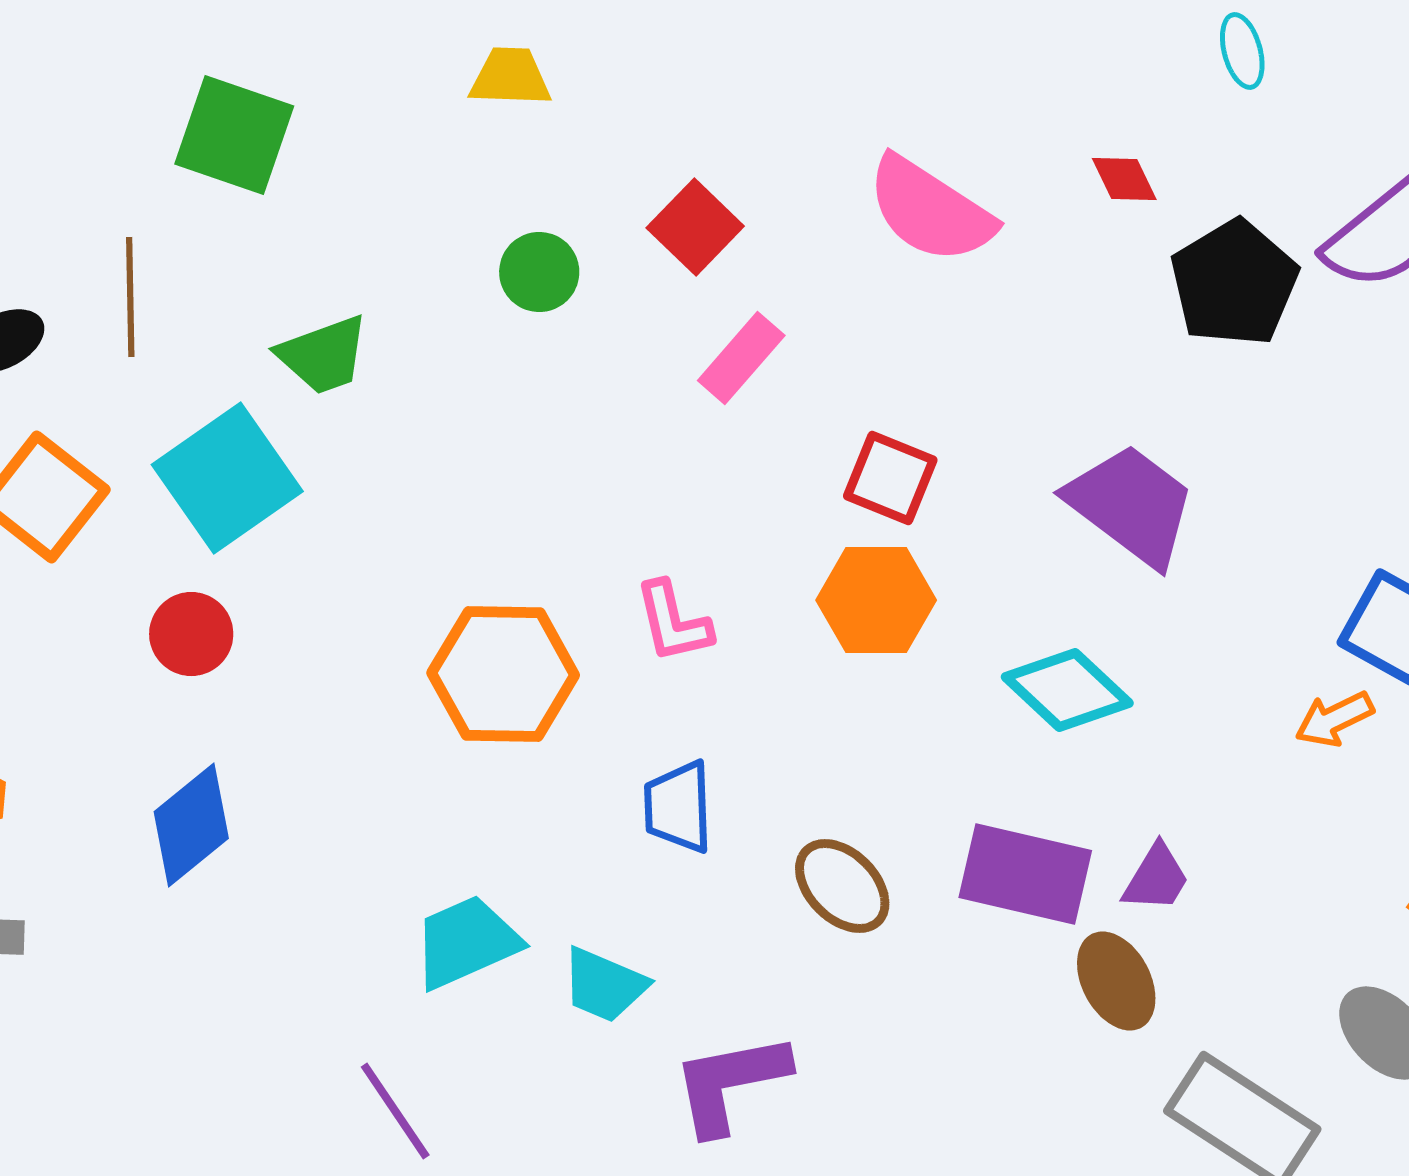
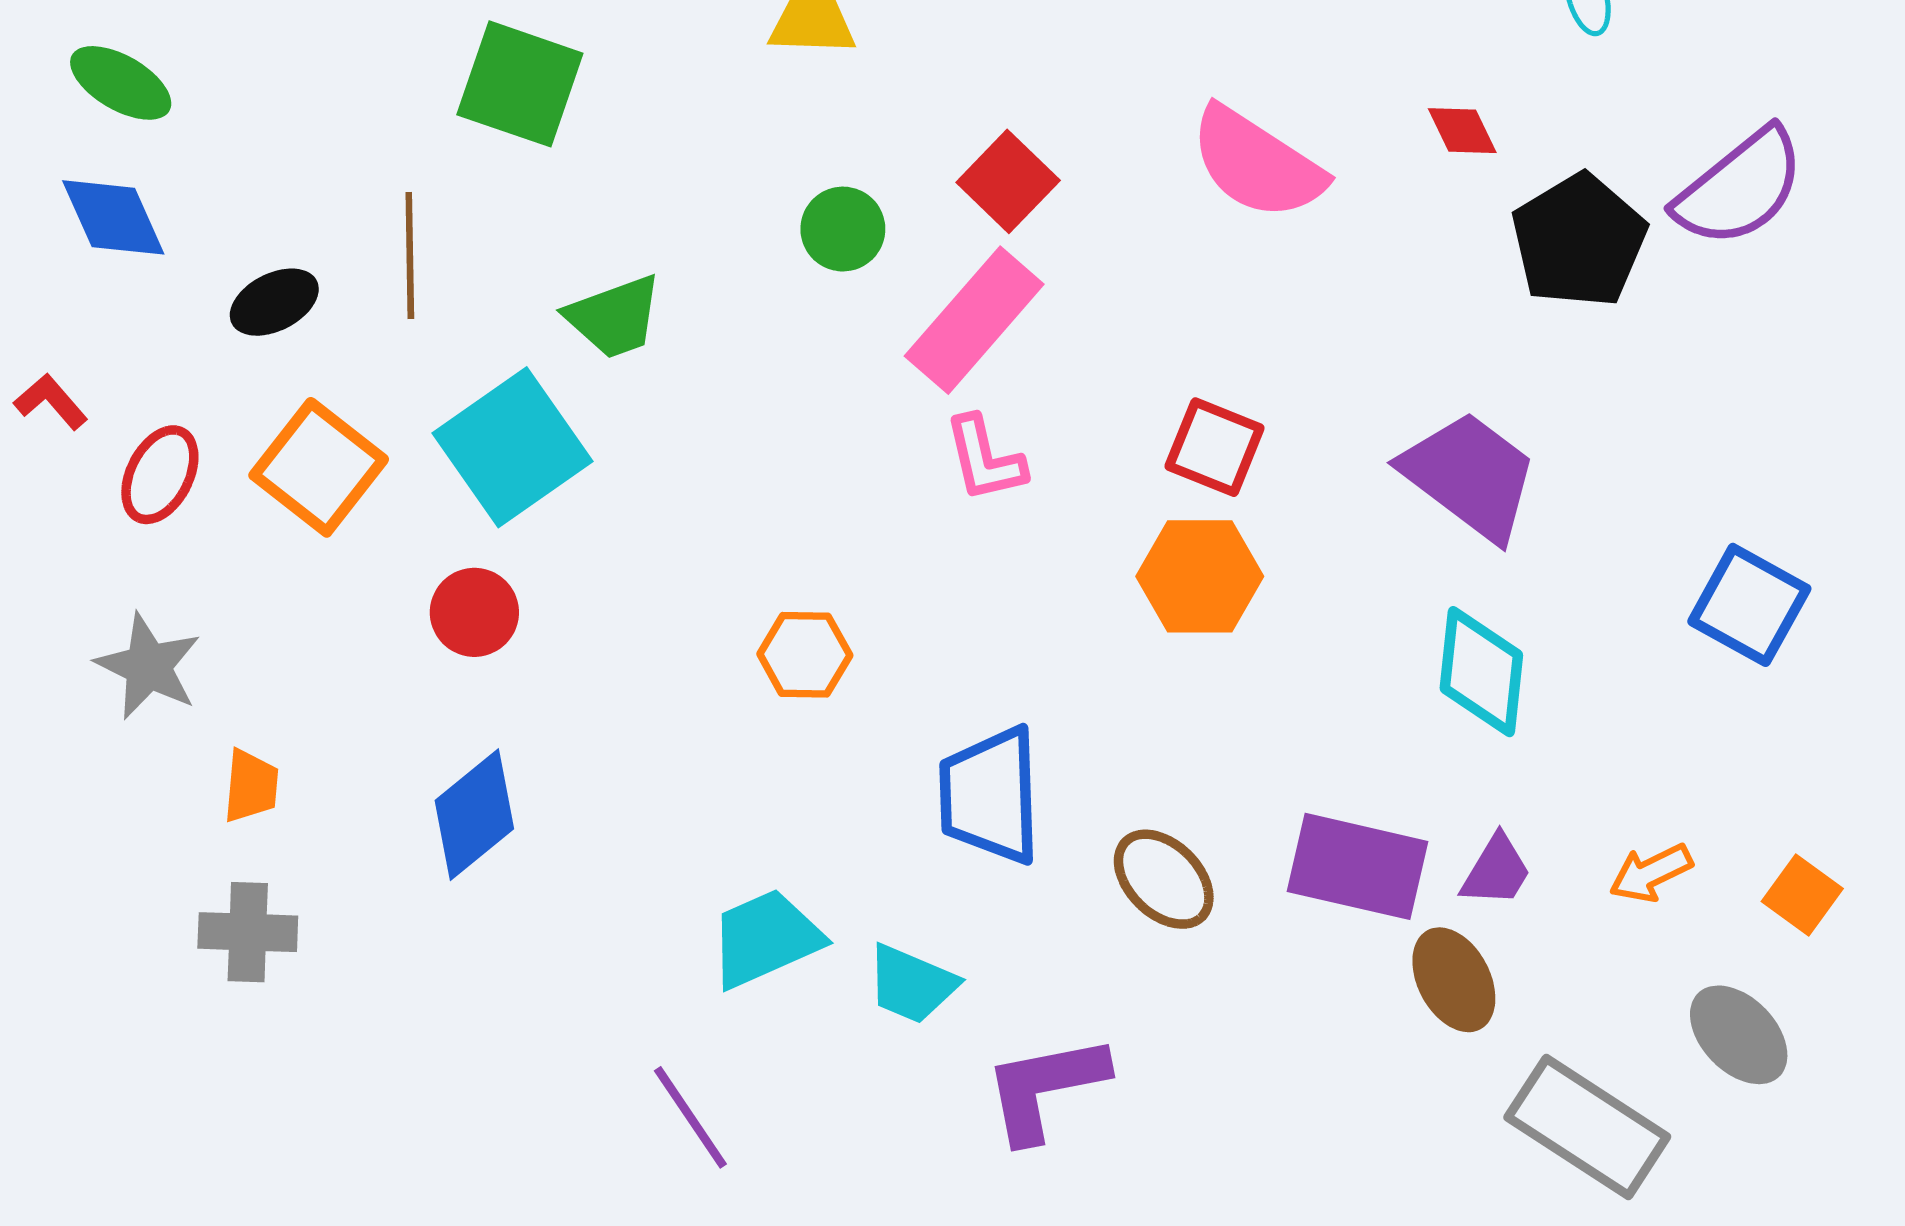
pink rectangle: (741, 358) -> (974, 320), moved, size x1.5
pink L-shape: (673, 622) -> (985, 459), moved
orange hexagon: (503, 674) -> (805, 655), size x0.6
cyan diamond: (1067, 690) -> (1481, 672), moved, turned 53
orange arrow: (1334, 719) -> (1651, 873), moved
blue trapezoid: (678, 807) -> (990, 796), size x1.4

